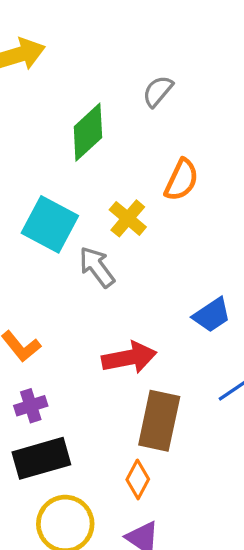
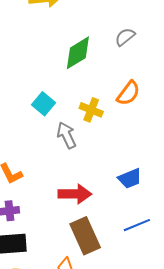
yellow cross: (128, 218) -> (91, 110), turned -30
cyan square: (50, 224) -> (44, 104), size x0.7
brown rectangle: (159, 421) -> (85, 236), turned -48

